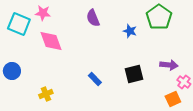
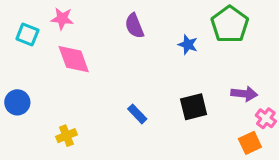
cyan square: (19, 24) -> (27, 34), size x0.7

